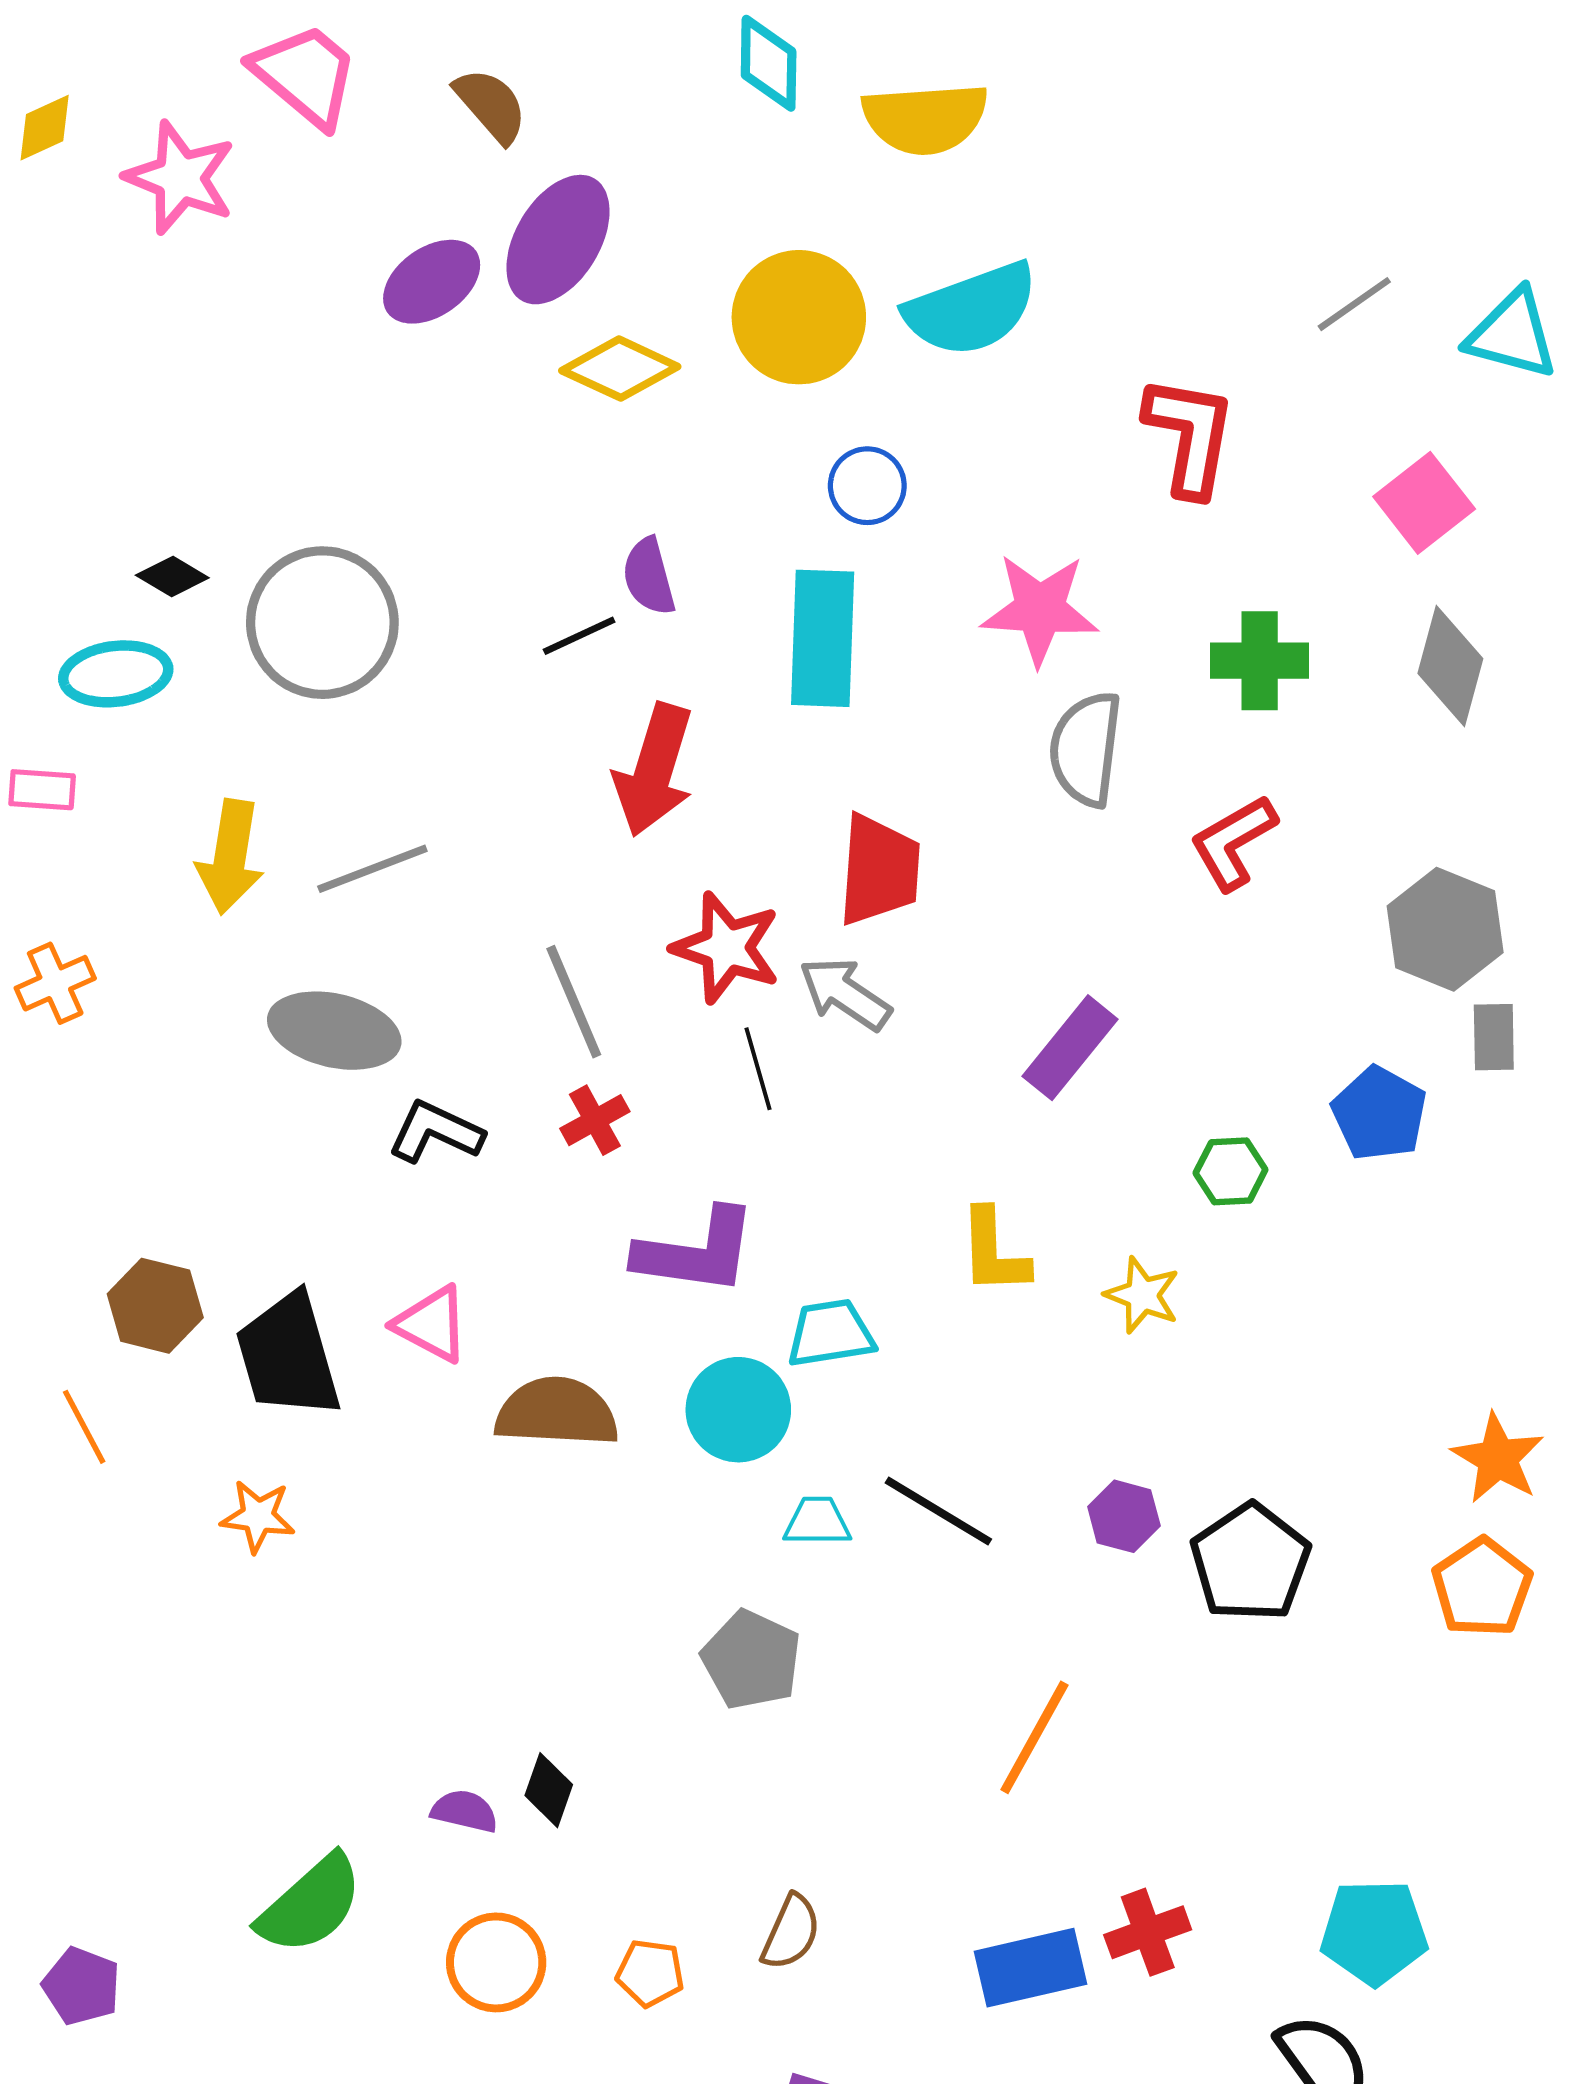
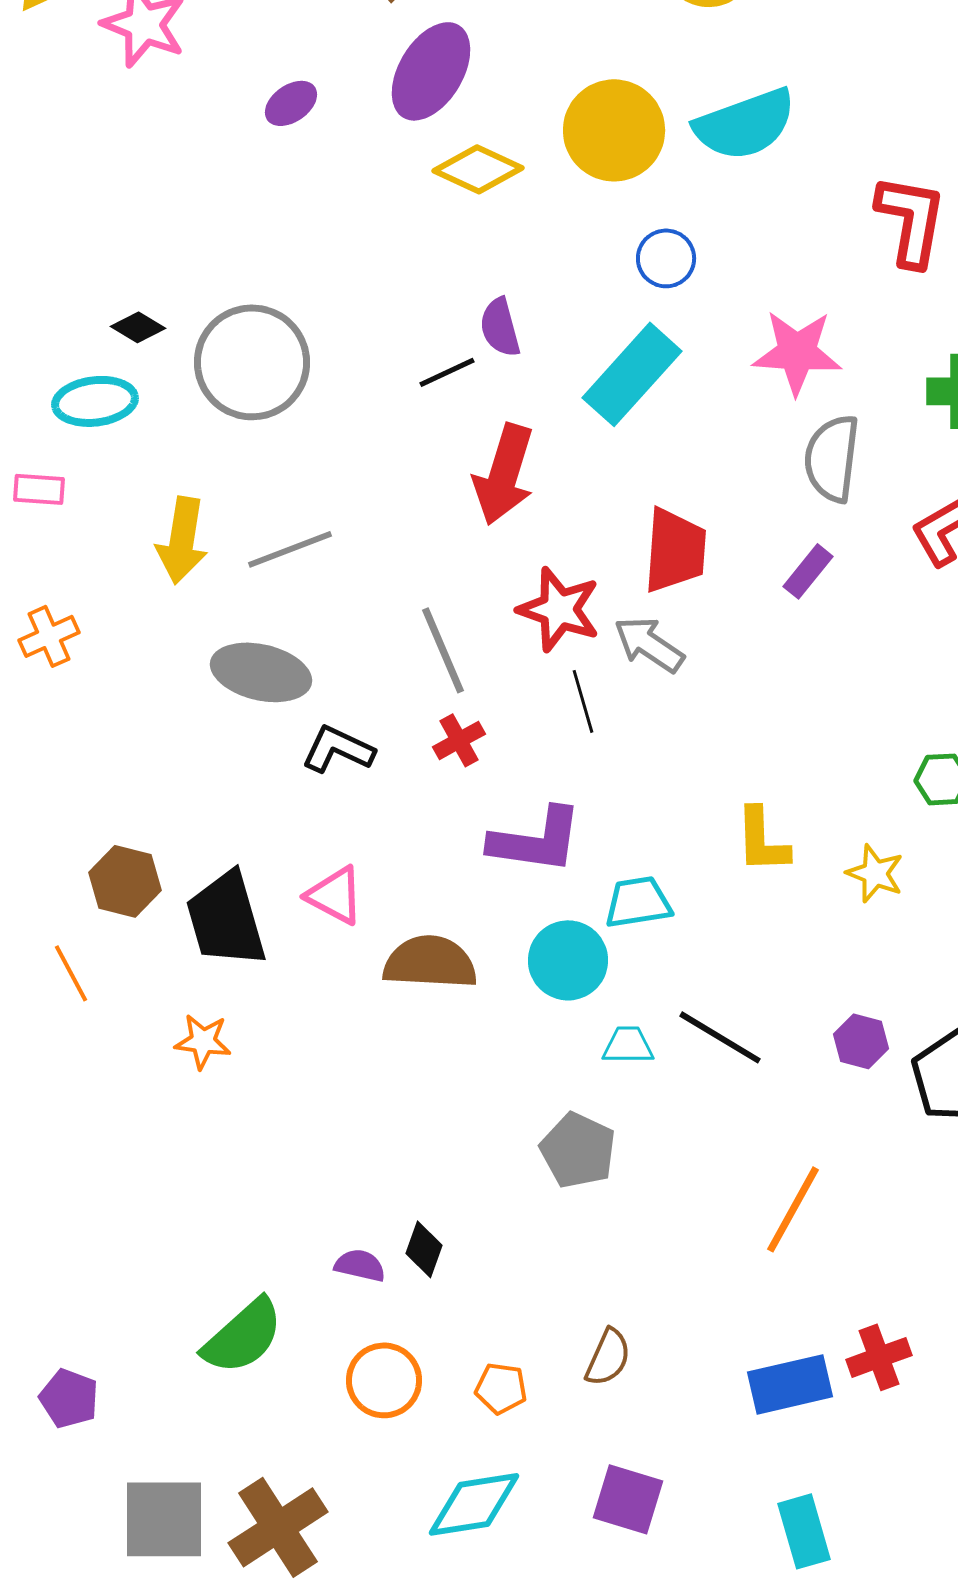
purple ellipse: (432, 282) -> (291, 103), moved, size x0.7
cyan rectangle: (823, 638) -> (632, 374), turned 40
purple rectangle: (1070, 1048) -> (808, 571), moved, size x0.7

